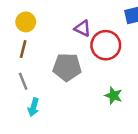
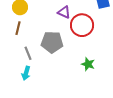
gray line: (23, 81) -> (28, 53), moved

